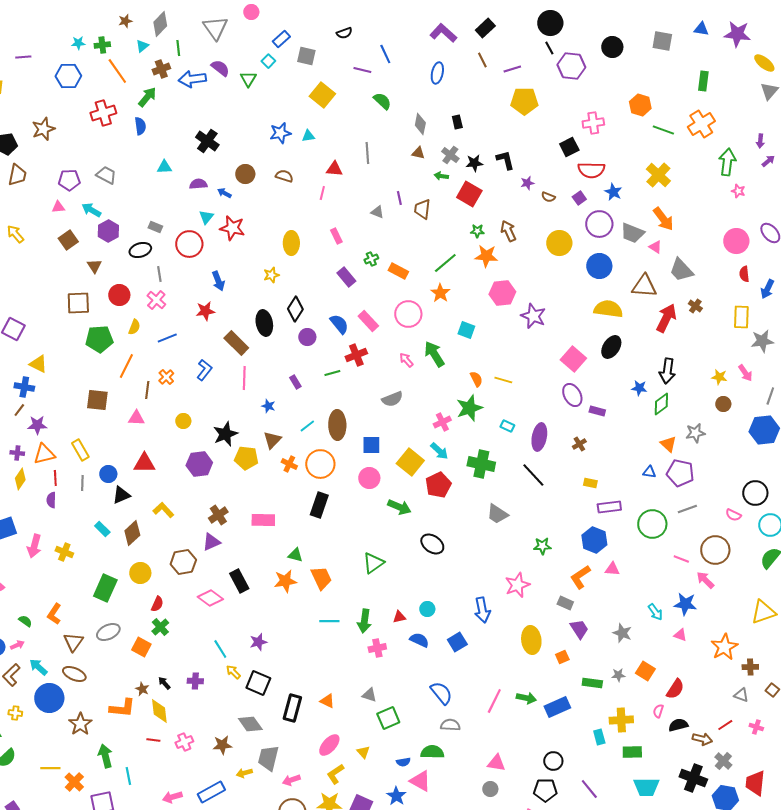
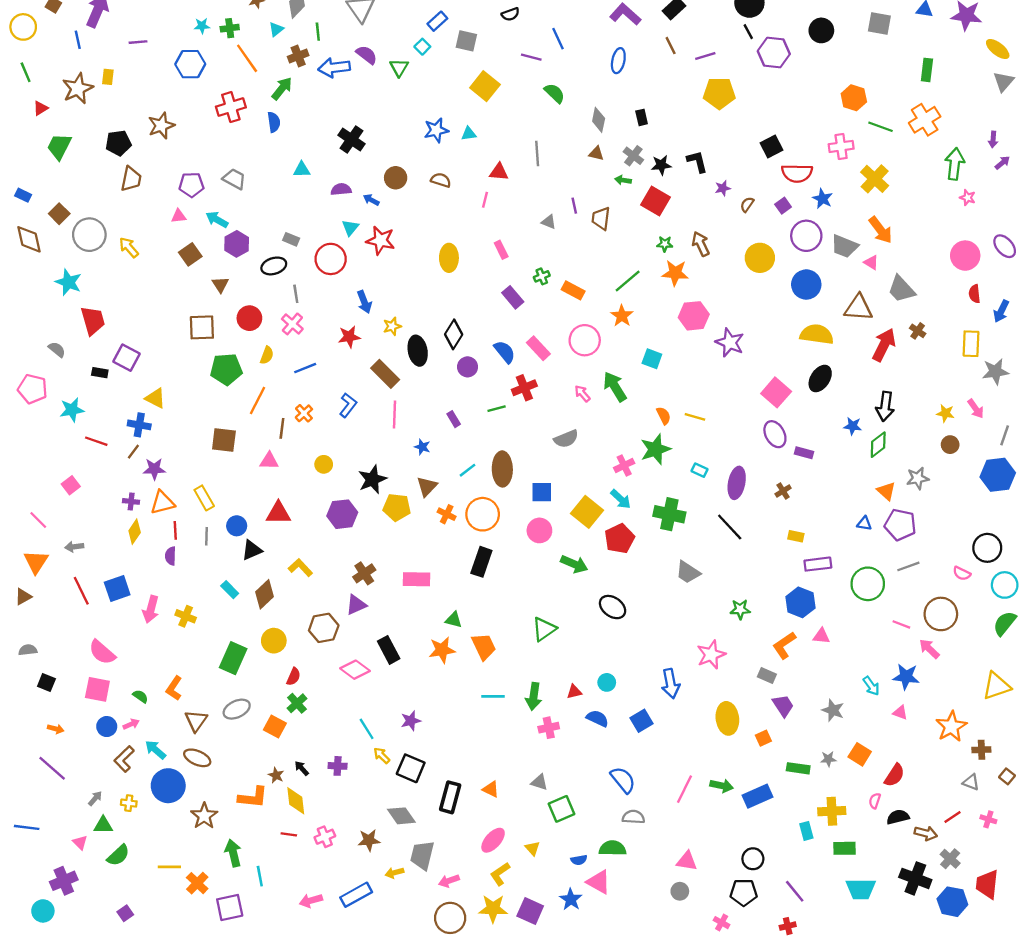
pink cross: (593, 123) -> (841, 146), moved
brown semicircle: (548, 197) -> (747, 204), turned 104
yellow star: (271, 275) -> (392, 326), moved

